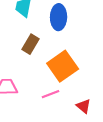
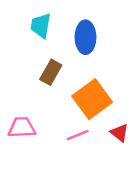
red triangle: (84, 106) -> (120, 133), moved

